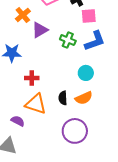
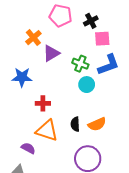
cyan circle: (86, 73) -> (87, 85), moved

